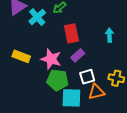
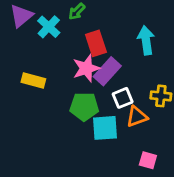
cyan arrow: (109, 35) -> (146, 40), size x1.5
purple rectangle: (78, 55) -> (107, 71), size x1.5
pink star: (51, 59) -> (86, 68), moved, turned -30

